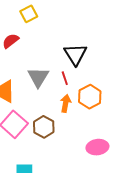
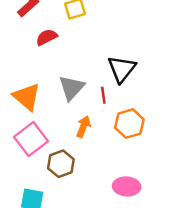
orange arrow: (66, 103) -> (83, 127), moved
brown hexagon: (44, 127) -> (61, 164), moved

